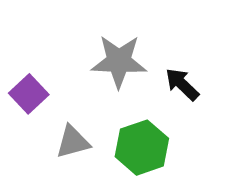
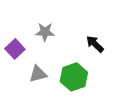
gray star: (119, 61) -> (45, 32), moved, size x0.7

